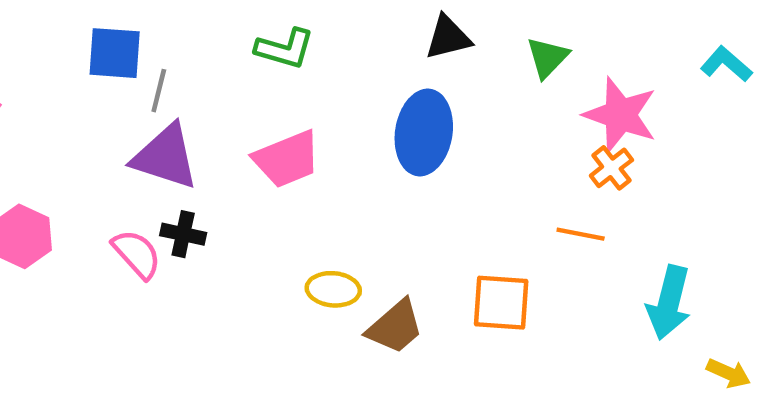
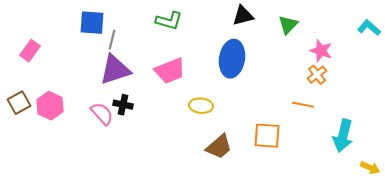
pink star: (620, 115) -> (321, 51), size x0.7
purple triangle: (165, 157) -> (115, 70), turned -36
yellow ellipse: (333, 289) -> (201, 106), moved

